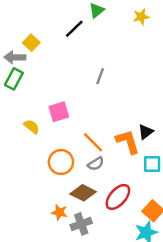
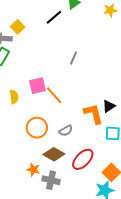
yellow semicircle: (32, 127) -> (14, 97), turned 40
orange line: (93, 142) -> (54, 95), moved
gray cross: (81, 224) -> (51, 180), turned 30

